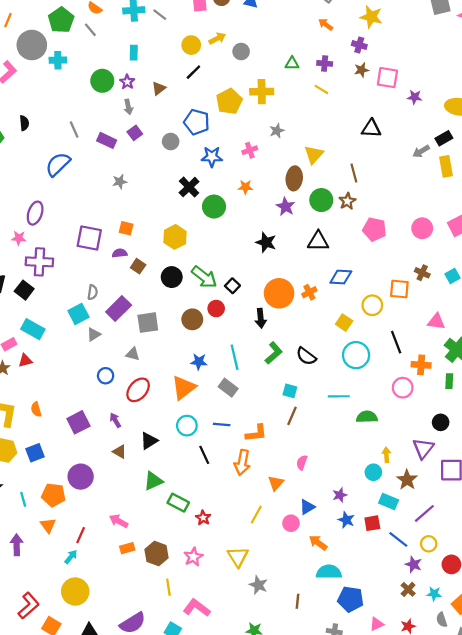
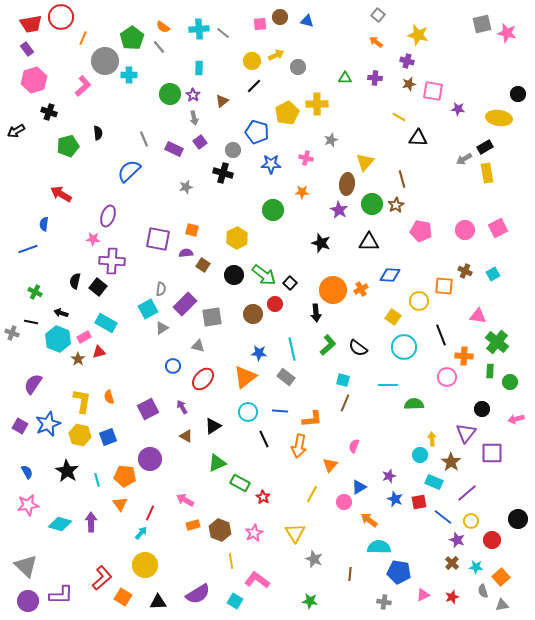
yellow line: (321, 89) -> (399, 117), moved
pink cross: (250, 150) -> (306, 158), turned 32
black cross: (189, 187) -> (223, 173), moved, turned -30

